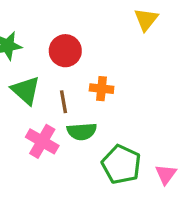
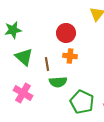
red circle: (65, 51) -> (66, 33), moved
pink cross: (42, 141) -> (23, 93), moved

